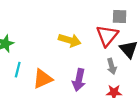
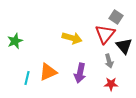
gray square: (120, 16) -> (116, 17), turned 32
cyan line: (18, 70) -> (27, 78), moved

